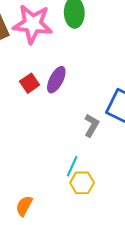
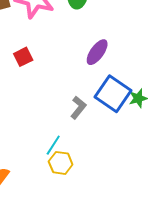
purple ellipse: (56, 80) -> (97, 52), moved

